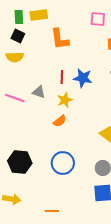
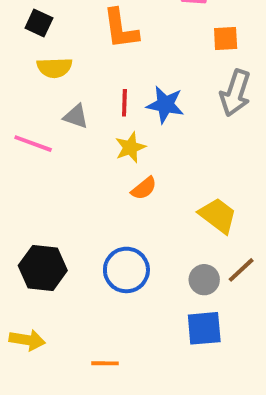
yellow semicircle: (15, 57) -> (54, 68), moved
gray triangle: (39, 92) -> (76, 116), moved
orange semicircle: (60, 121) -> (144, 188), moved

